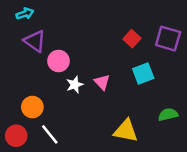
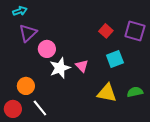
purple triangle: (35, 41) -> (28, 33), turned 42
white star: (75, 85) -> (60, 68), size x1.5
yellow triangle: (126, 131) -> (107, 93), moved

